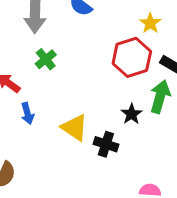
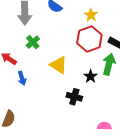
yellow star: (150, 23) -> (91, 15), moved
yellow triangle: (75, 128) -> (59, 65), moved

